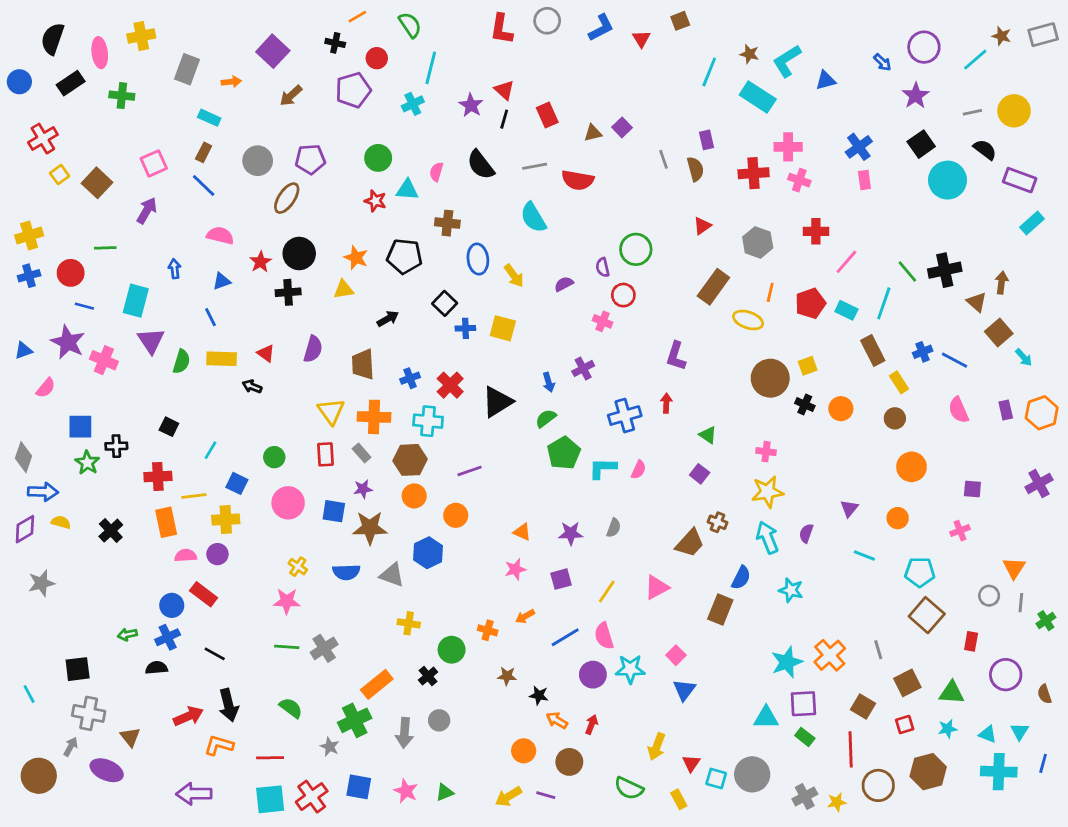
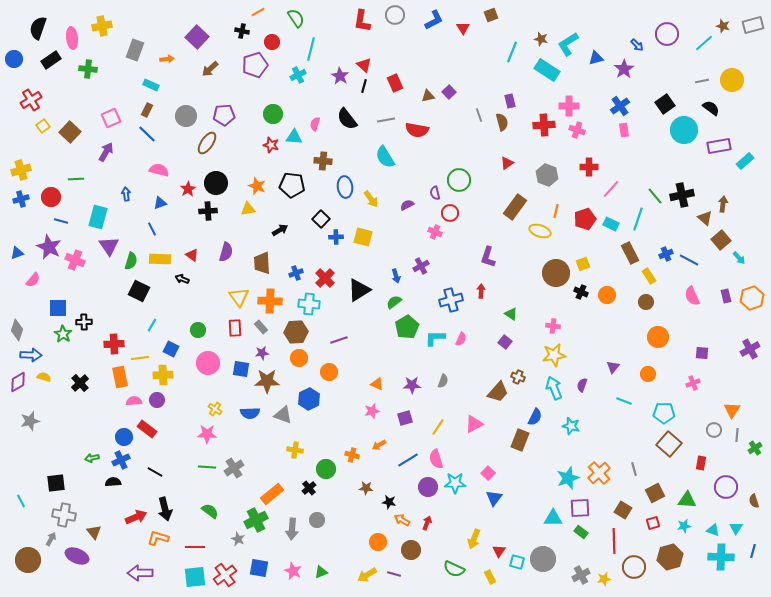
purple star: (916, 96) -> (624, 69), moved
purple rectangle: (1020, 180) -> (719, 146), moved, turned -30
black square: (169, 427) -> (139, 291), moved, size x1.5

